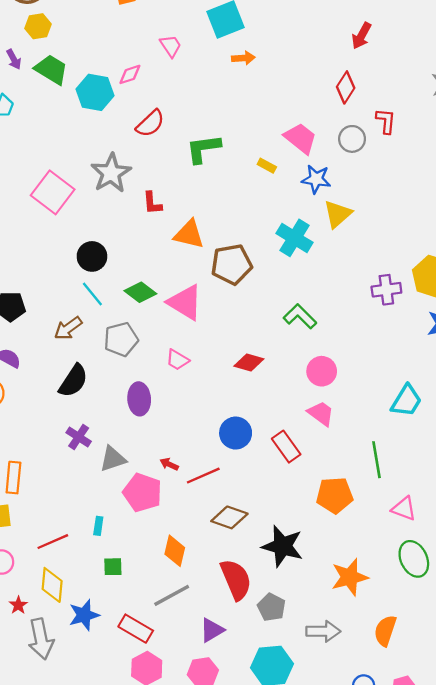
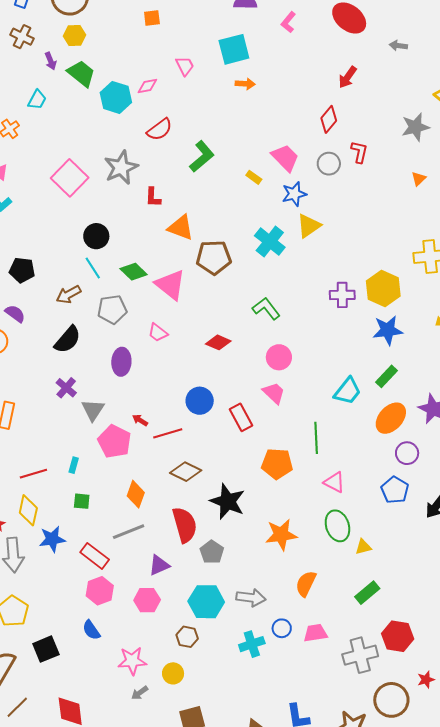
green L-shape: (203, 149) -> (202, 156), turned 140
blue star: (316, 179) -> (294, 194), turned -30
gray triangle: (113, 459) -> (93, 410), turned -45
gray arrow: (323, 631) -> (251, 598), moved

